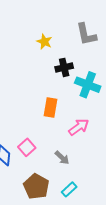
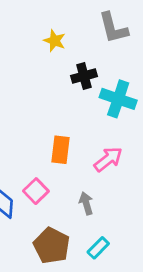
orange rectangle: (50, 107) -> (61, 150), moved
gray arrow: (62, 158) -> (86, 203), turned -147

